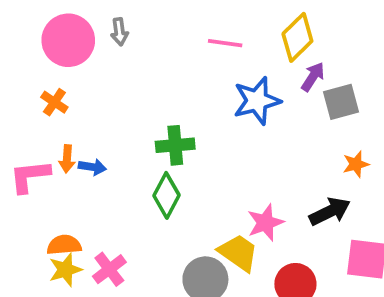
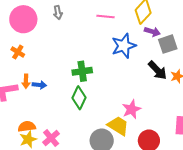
gray arrow: (119, 32) -> (58, 13), moved
purple arrow: (313, 77) -> (152, 32), turned 77
black arrow: (330, 211) -> (158, 70), moved, turned 75

